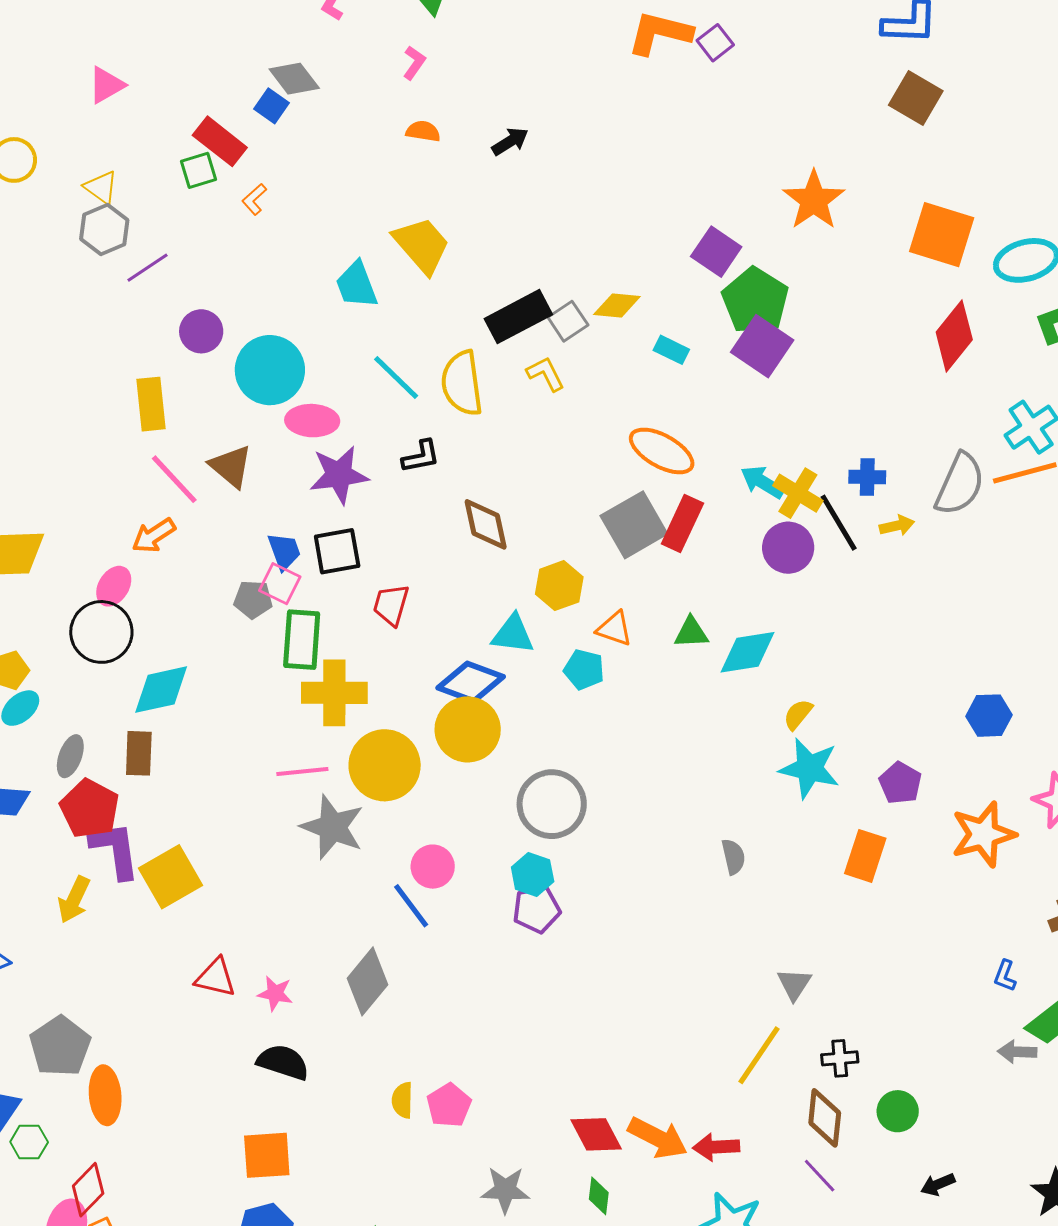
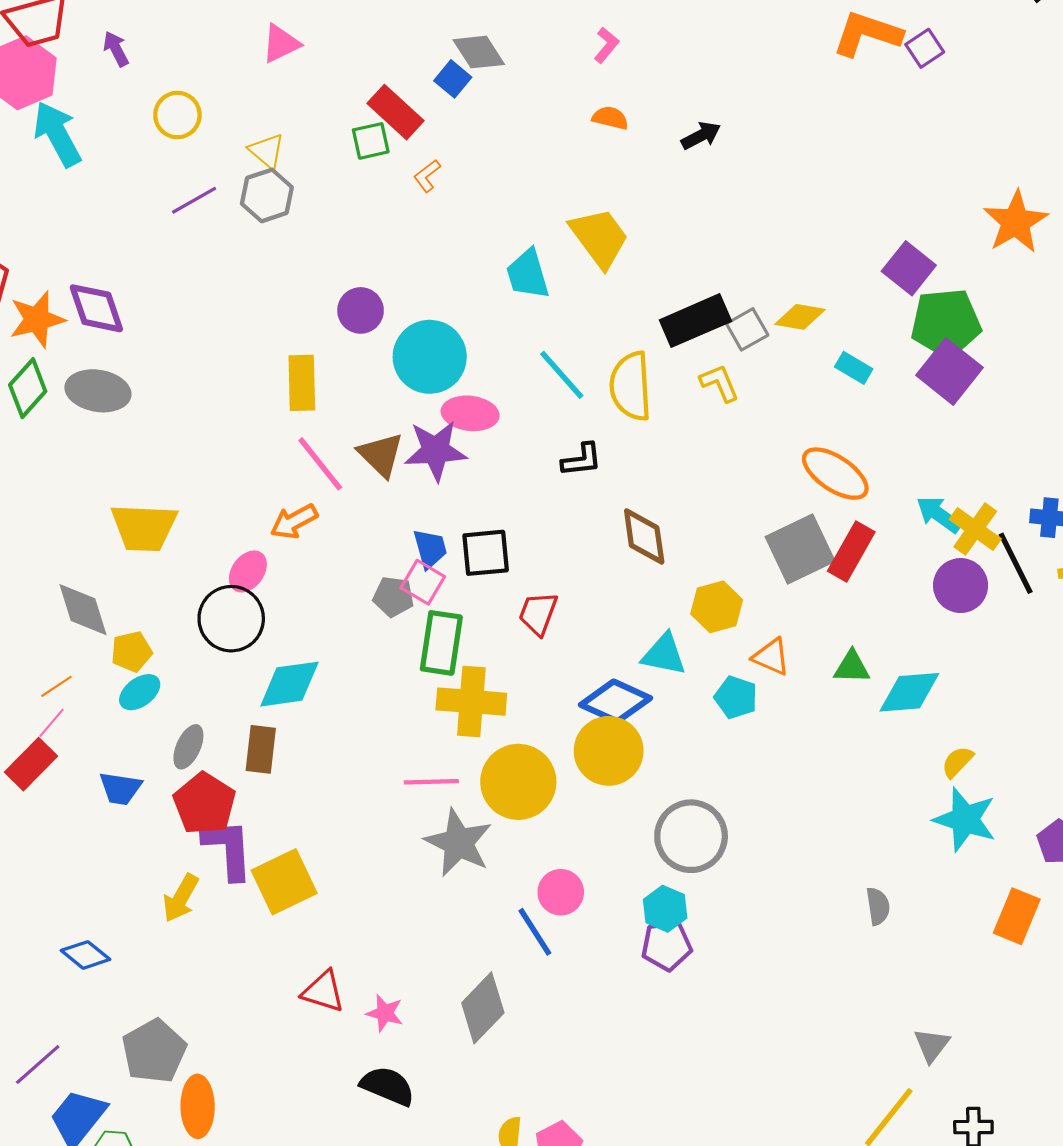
purple line: (147, 268) -> (194, 200), moved
green pentagon: (755, 301) -> (946, 323), turned 30
purple star: (339, 475) -> (436, 451), moved

